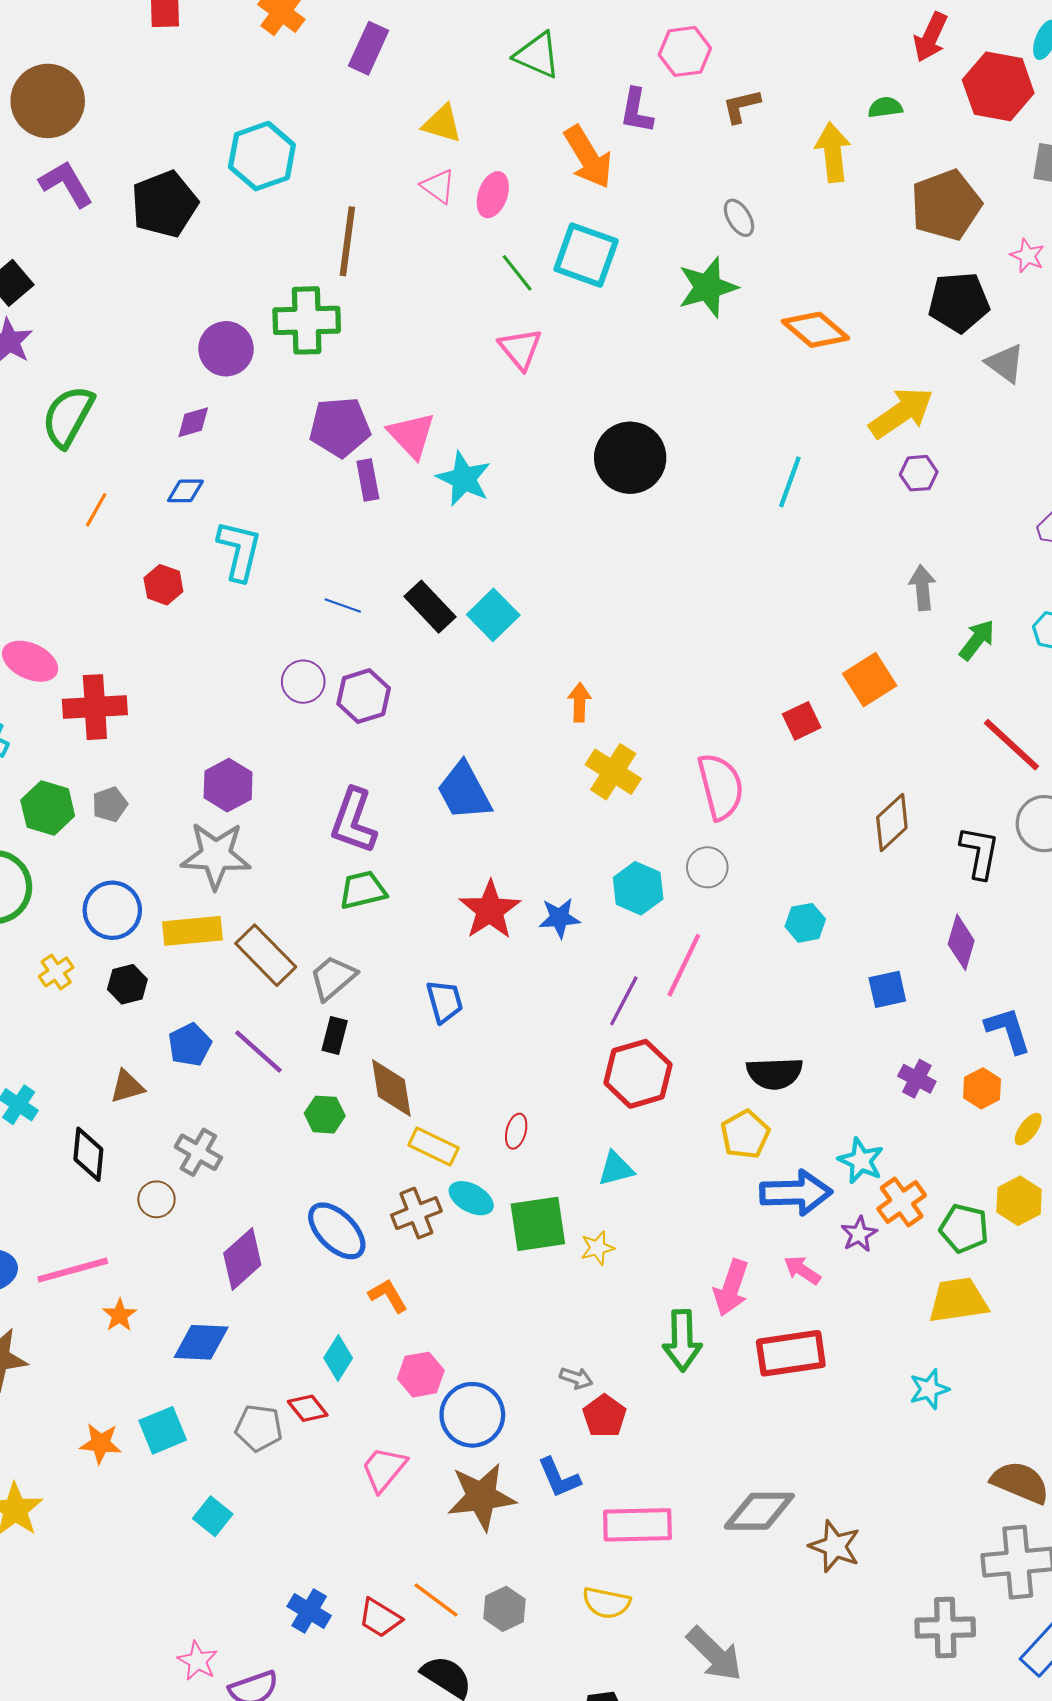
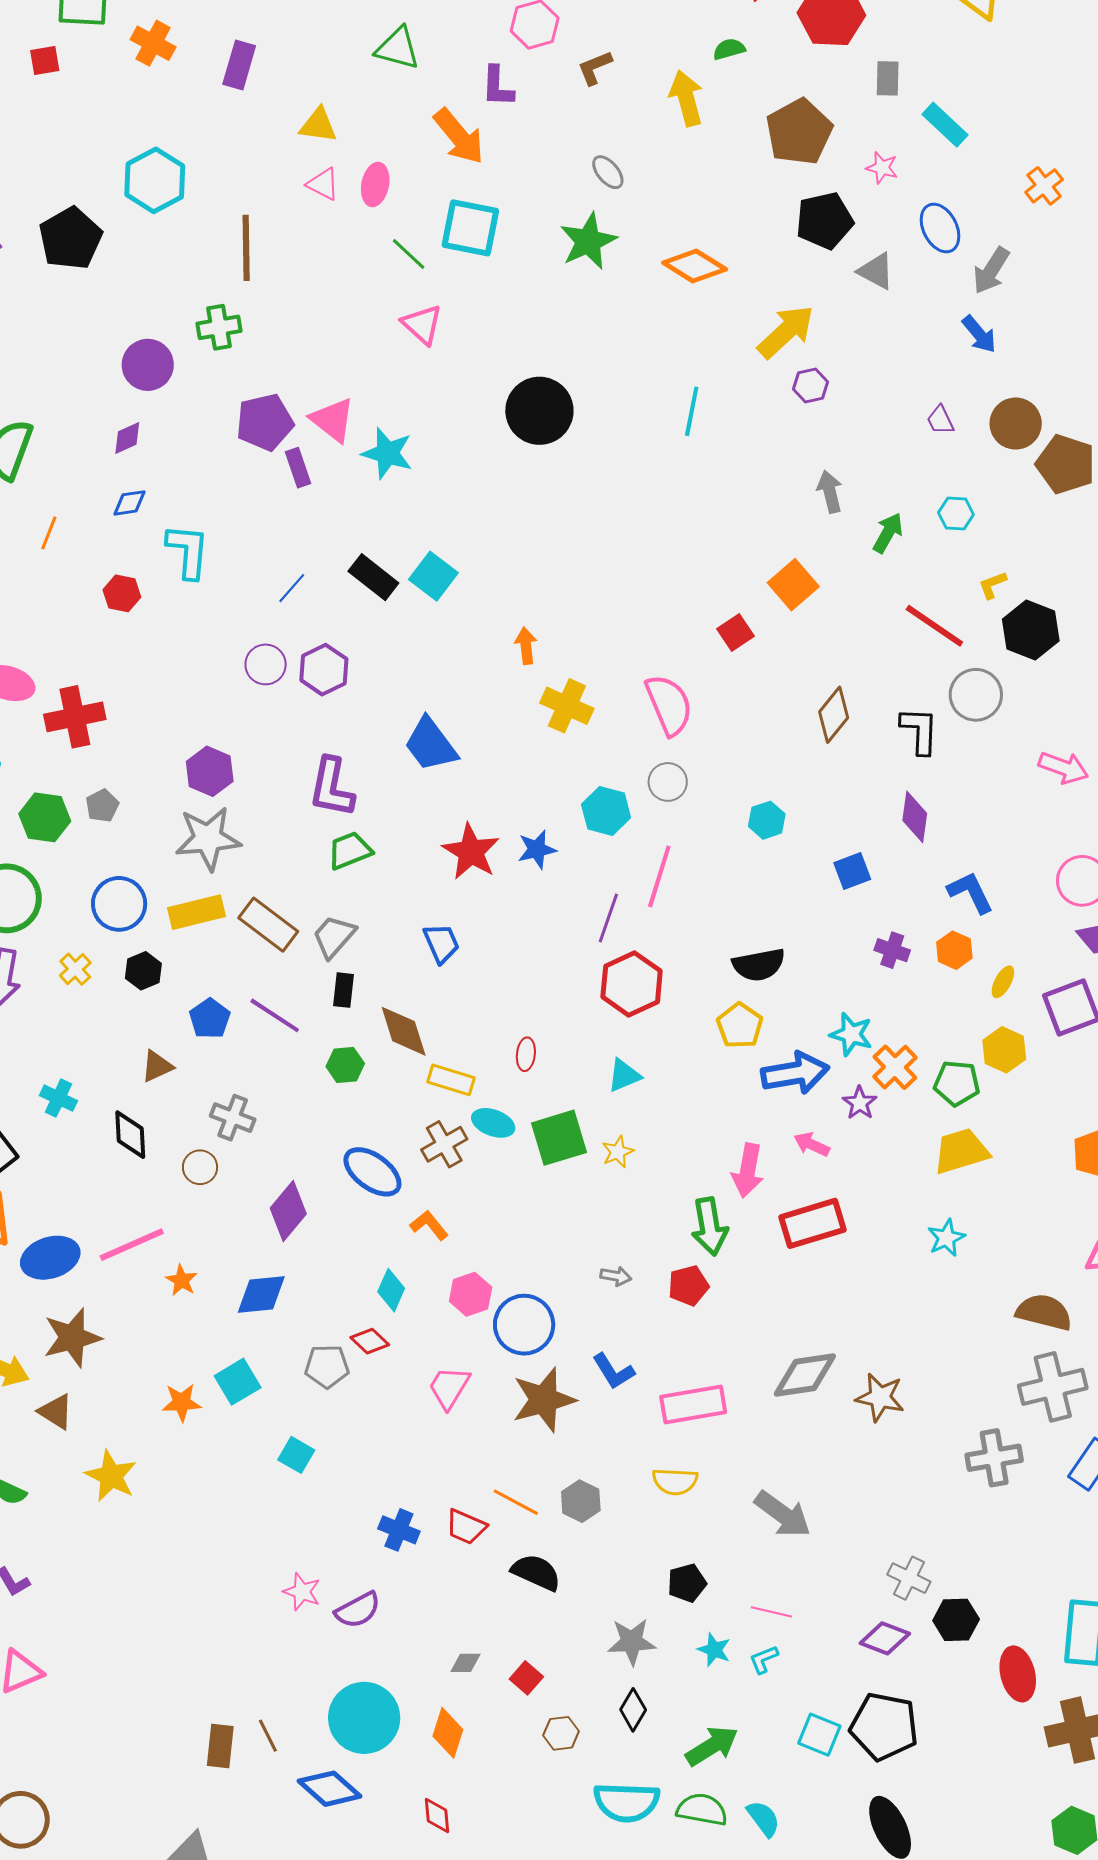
green cross: (307, 320) -> (219, 327), size x0.7
blue line: (343, 605) -> (292, 588), turned -60
red pentagon: (604, 1416) -> (688, 1286), moved, turned 30

